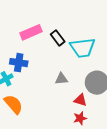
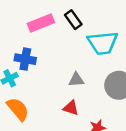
black rectangle: (58, 38) -> (73, 20), moved
red triangle: (80, 100) -> (71, 108), moved

